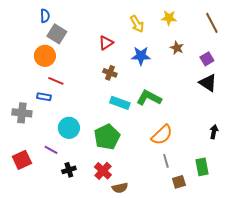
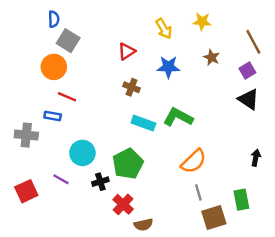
brown line: (212, 23) -> (253, 42), moved
black cross: (69, 170) -> (100, 182), moved
brown square: (179, 182) -> (214, 217), size x1.5

